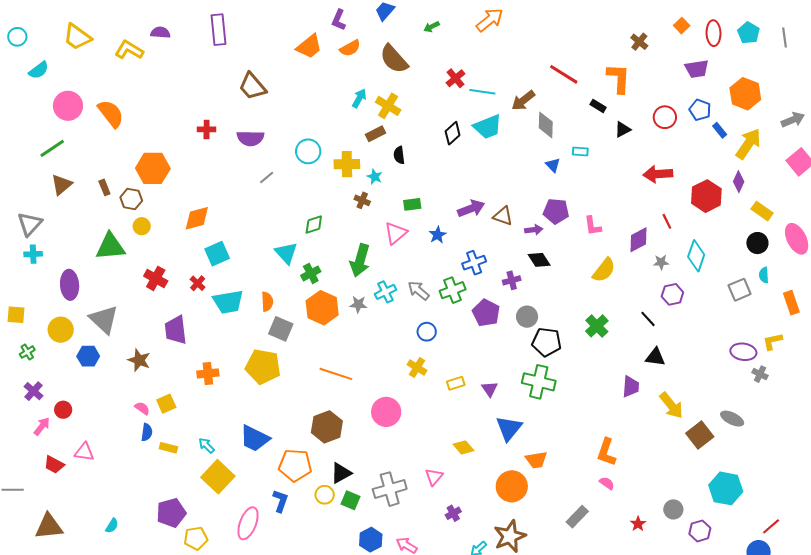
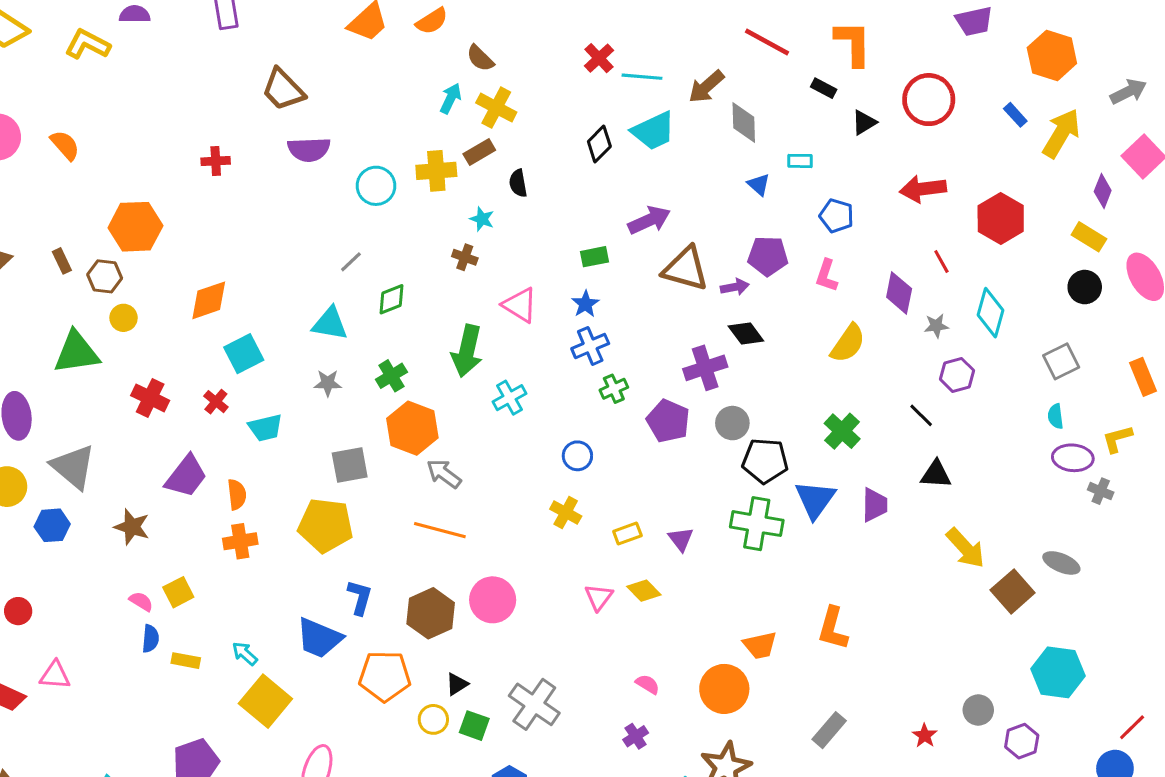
brown semicircle: (394, 59) -> (480, 58), moved, size x0.6
blue pentagon: (700, 110) -> (837, 216), moved
orange semicircle: (111, 114) -> (65, 145), size x0.7
red circle: (665, 117) -> (929, 100), size x1.4
purple semicircle: (250, 138) -> (309, 149), moved
yellow cross: (347, 164) -> (436, 171), moved
gray line: (267, 178) -> (351, 262), moved
purple diamond: (739, 182) -> (1103, 191), moved
green rectangle: (412, 204) -> (594, 257), moved
purple arrow: (471, 209) -> (649, 220), moved
brown triangle: (503, 216) -> (686, 269), size x1.5
pink L-shape: (593, 226) -> (826, 276), turned 30
pink triangle: (396, 233) -> (520, 305), turned -45
purple diamond: (639, 240) -> (899, 293), turned -48
cyan triangle: (286, 253) -> (330, 324), moved, turned -35
blue cross: (474, 263) -> (590, 346), moved
cyan semicircle: (764, 275) -> (1056, 416), moved
purple cross: (512, 280) -> (705, 368), size x1.5
green cross: (453, 290) -> (614, 389), size x0.7
gray arrow: (419, 291) -> (444, 474), moved
cyan trapezoid: (228, 302) -> (265, 428), size x0.7
orange semicircle: (267, 302) -> (237, 494), moved
gray star: (358, 304) -> (328, 383), moved
gray square: (281, 329) -> (350, 465), turned -30
purple trapezoid: (176, 330) -> (186, 476), turned -132
purple trapezoid: (631, 387) -> (875, 505), moved
pink circle: (386, 412) -> (493, 600), moved
blue triangle: (509, 428) -> (815, 499), moved
yellow diamond: (463, 447) -> (644, 591), moved
orange L-shape: (606, 452) -> (833, 628), moved
black triangle: (341, 473) -> (457, 684), size x0.7
pink triangle: (434, 477) -> (599, 597), moved
pink semicircle: (607, 483) -> (648, 684), moved
gray cross: (390, 489) -> (534, 704), turned -36
blue L-shape: (280, 501) -> (360, 597), moved

